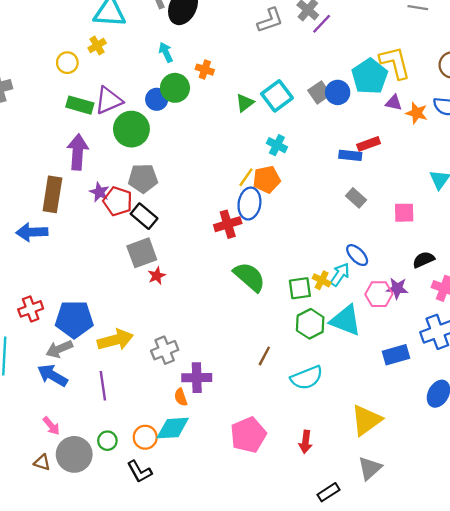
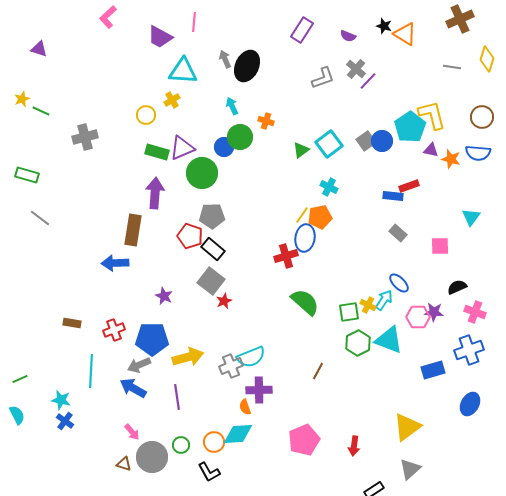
purple star: (99, 192) -> (164, 296), moved
gray square: (142, 253) -> (211, 281), turned -32
cyan semicircle: (307, 378) -> (251, 357), moved

